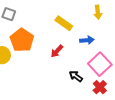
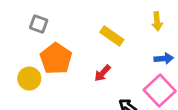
blue arrow: (87, 40) -> (164, 59), moved

